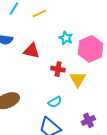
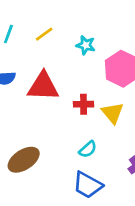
cyan star: (66, 38) -> (86, 45), moved
red triangle: (32, 51) -> (43, 86), size x1.4

